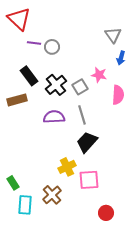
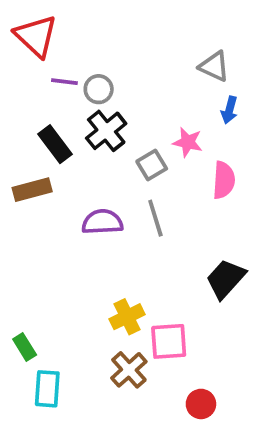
gray triangle: (113, 35) -> (214, 66), turned -30
black cross: (56, 85) -> (106, 131), moved
black trapezoid: (87, 142) -> (226, 279), moved
brown cross: (52, 195) -> (129, 370), moved

